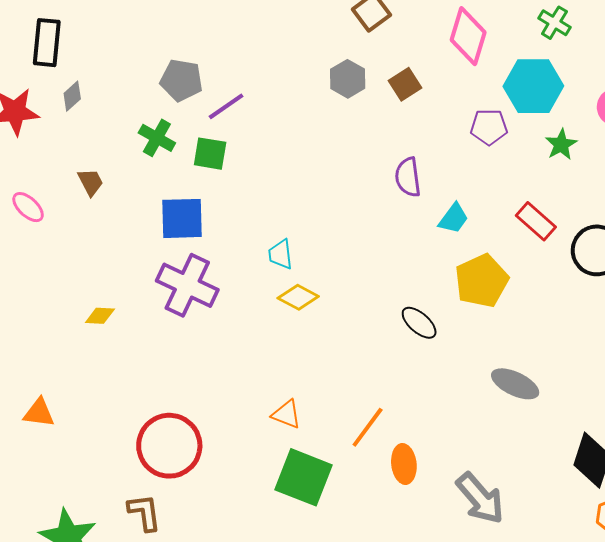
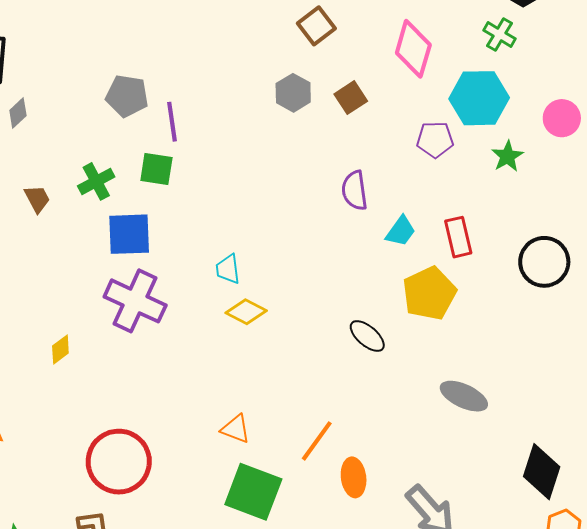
purple line: (226, 106) -> (172, 122), turned -63
green cross: (157, 138) -> (96, 181), moved, turned 33
red rectangle: (536, 221) -> (458, 237), moved, turned 36
yellow diamond: (100, 316) -> (60, 350), moved, turned -40

